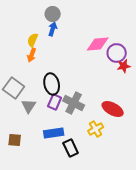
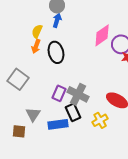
pink diamond: (98, 44) -> (102, 35), turned -30
black ellipse: (52, 84) -> (56, 52), moved
gray triangle: (29, 106) -> (33, 114), moved
black rectangle: (71, 148) -> (73, 112), moved

